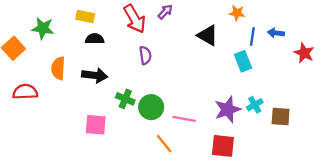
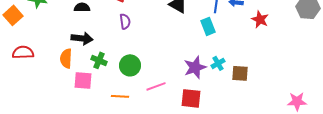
orange semicircle: (58, 68) -> (66, 58), moved
green cross: (125, 99) -> (99, 60), moved
pink line: (184, 119) -> (156, 86), moved, turned -30
orange line: (164, 144) -> (120, 96), moved, turned -48

